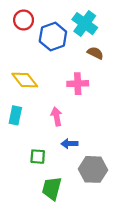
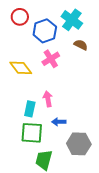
pink cross: (78, 84) -> (51, 59), moved, turned -30
cyan rectangle: (15, 115) -> (30, 109), moved
green square: (38, 157) -> (32, 133), size x1.6

